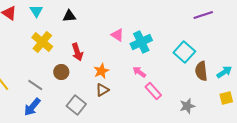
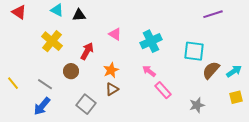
cyan triangle: (36, 11) -> (57, 10), moved, turned -32
pink triangle: (117, 35) -> (115, 34), moved
red arrow: (77, 52) -> (87, 51), turned -132
cyan square: (184, 52) -> (194, 51), turned -35
brown semicircle: (201, 71) -> (211, 70), turned 48

